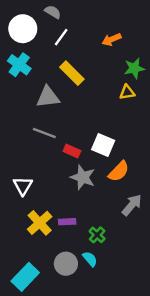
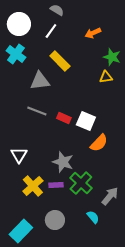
gray semicircle: (53, 12) -> (57, 10), moved
green star: (134, 68) -> (112, 57), turned 30
red rectangle: (72, 151) -> (64, 118), moved
gray star: (83, 177) -> (63, 162), moved
gray arrow: (132, 205) -> (110, 196), moved
green cross: (97, 235) -> (81, 183), moved, size x1.6
cyan semicircle: (90, 259) -> (93, 217), moved

